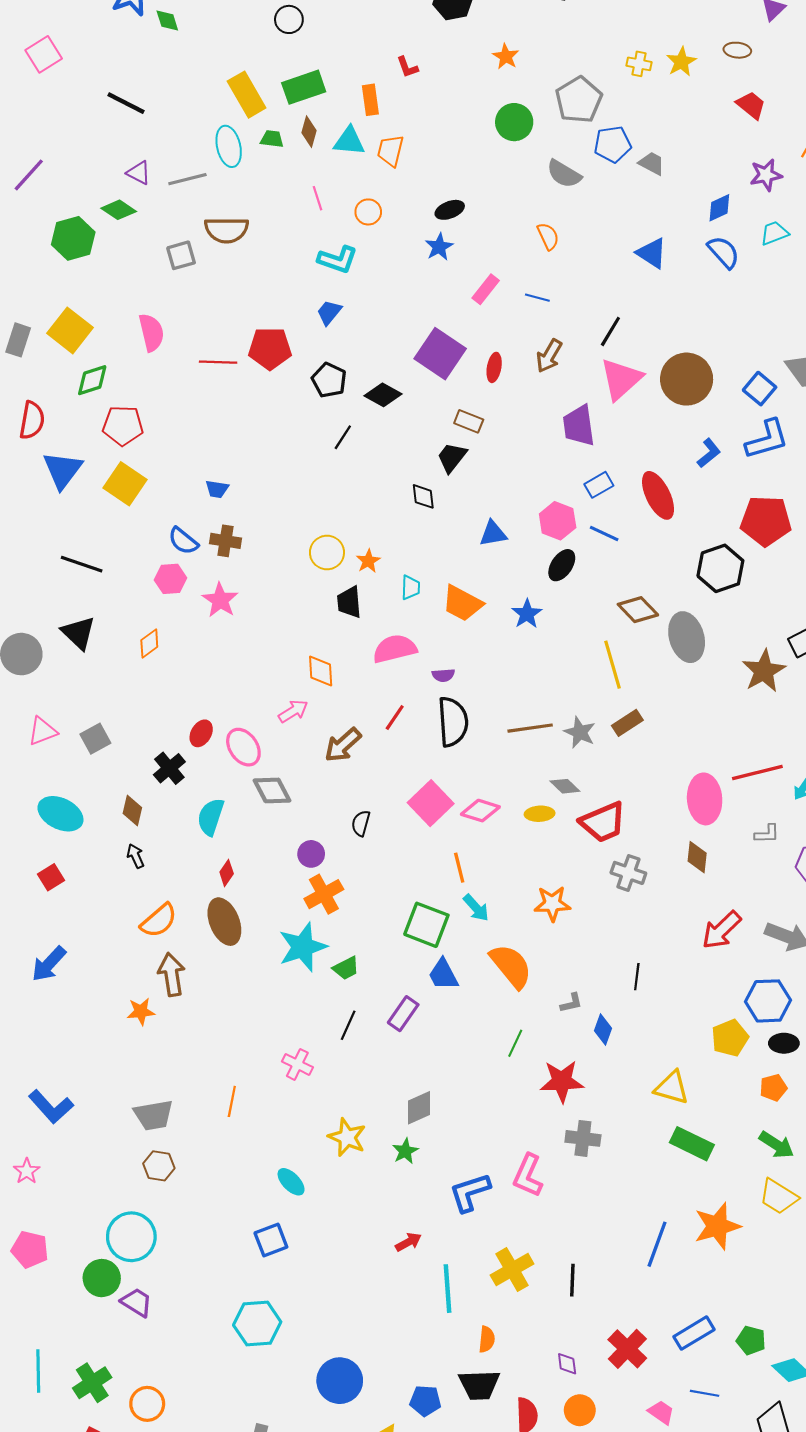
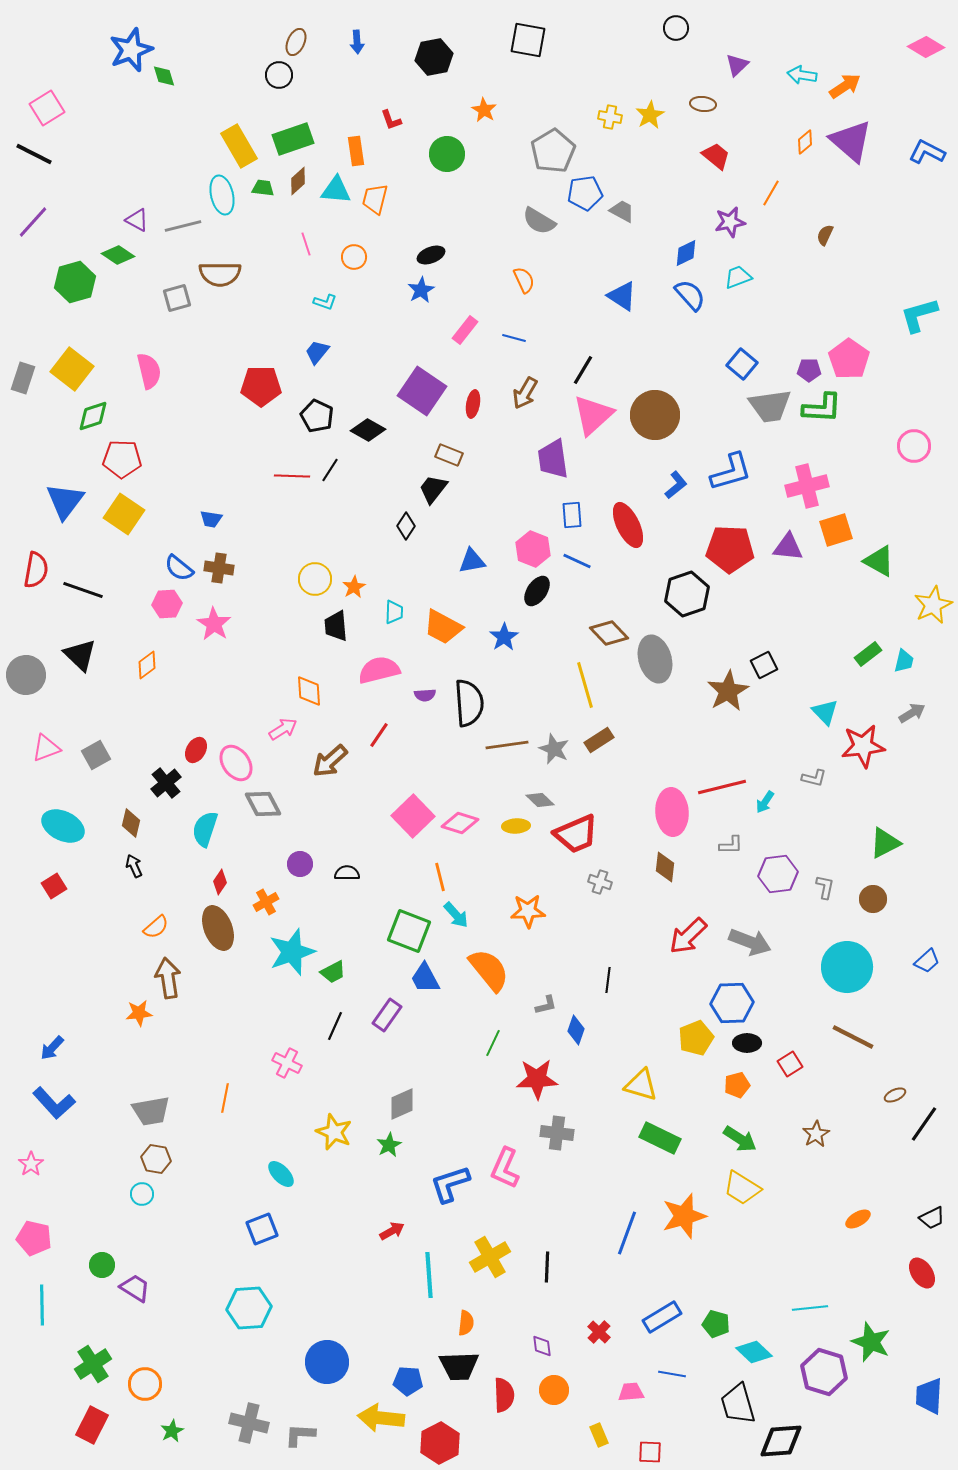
black line: (126, 103) -> (34, 154), moved
green circle: (514, 122) -> (447, 154), moved
brown diamond: (309, 132) -> (298, 181), turned 32
cyan L-shape: (338, 260) -> (325, 302), size x0.6
red line: (218, 362) -> (292, 476), moved
blue square: (760, 389) -> (742, 364), moved
red semicircle: (32, 420) -> (36, 570), moved
blue rectangle: (599, 485) -> (572, 515), turned -64
black diamond: (423, 496) -> (406, 526), turned 40
black semicircle: (453, 722) -> (469, 703), moved
black semicircle: (361, 823) -> (347, 873), moved, turned 75
gray cross: (628, 873) -> (600, 882), size x0.7
orange cross: (324, 894) -> (266, 902), moved, size x0.7
orange semicircle: (159, 921) -> (156, 927), size x0.7
blue arrow: (49, 964) -> (52, 1048), moved, size x0.7
cyan circle: (131, 1237) -> (142, 1194), moved, size x0.5
green circle: (102, 1278) -> (102, 1265), size x0.7
red cross: (627, 1349) -> (599, 1332), size x0.6
cyan line: (38, 1371) -> (42, 1305), moved
pink trapezoid: (661, 1412) -> (631, 1392), turned -40

